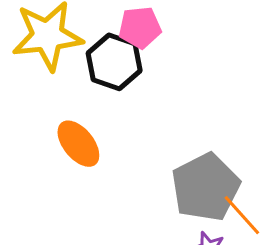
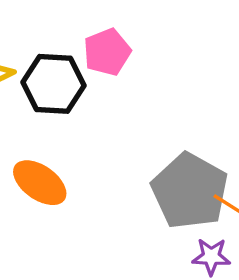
pink pentagon: (140, 27) -> (107, 52), moved

